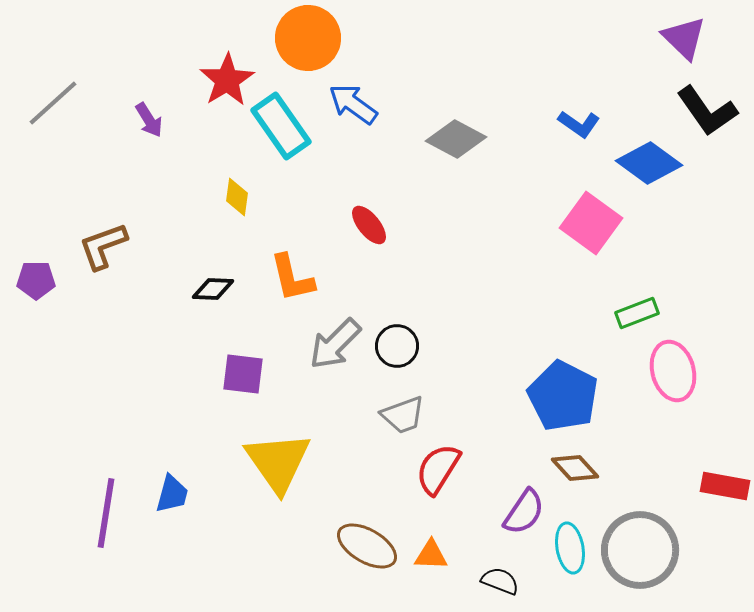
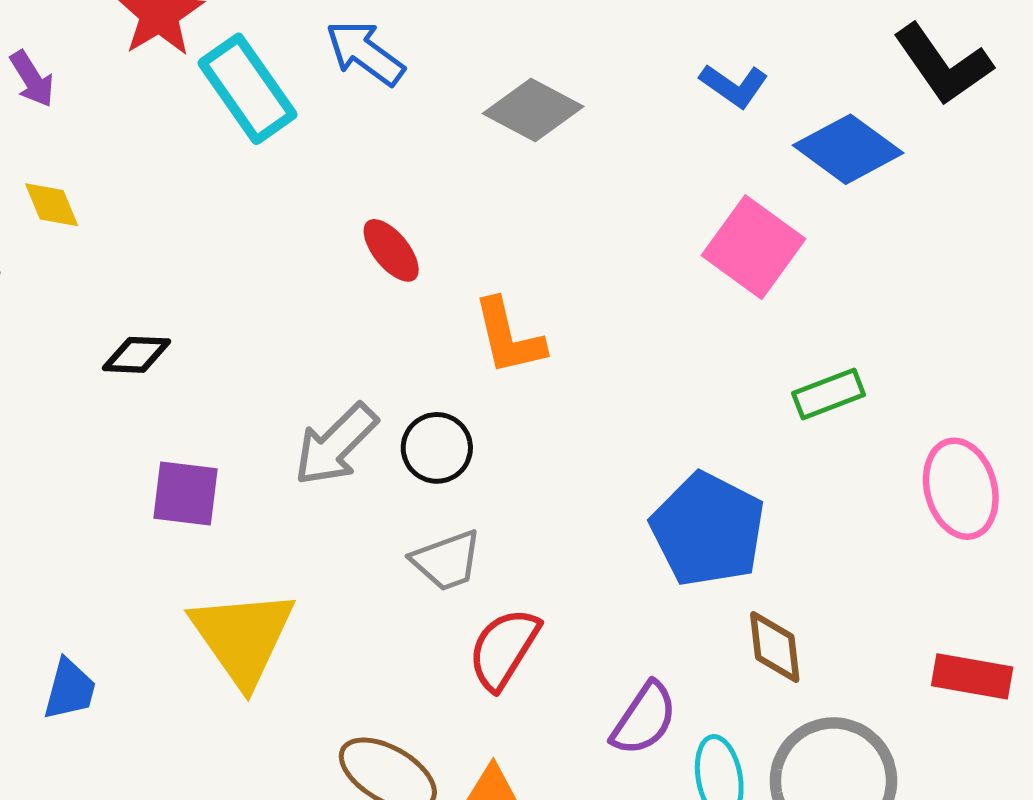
yellow diamond: (237, 197) -> (52, 205), moved, turned -30
orange L-shape: (292, 278) -> (509, 337), moved
pink ellipse: (673, 371) -> (961, 489), moved
brown diamond: (575, 468) -> (775, 647), moved, turned 36

